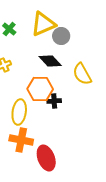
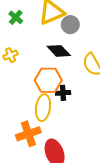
yellow ellipse: (19, 112) -> (43, 108), moved
orange cross: (21, 140) -> (28, 134), turned -30

